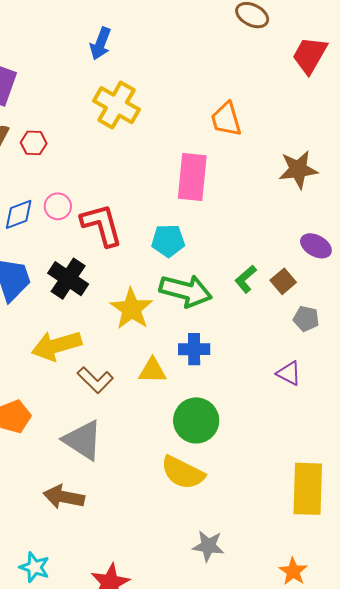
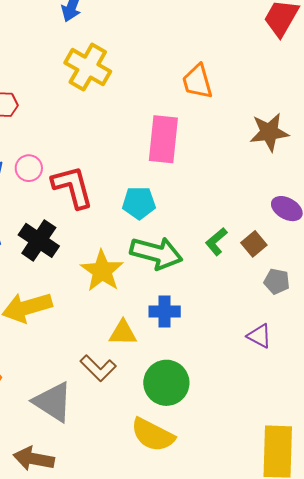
brown L-shape: (95, 380) -> (98, 368), moved

